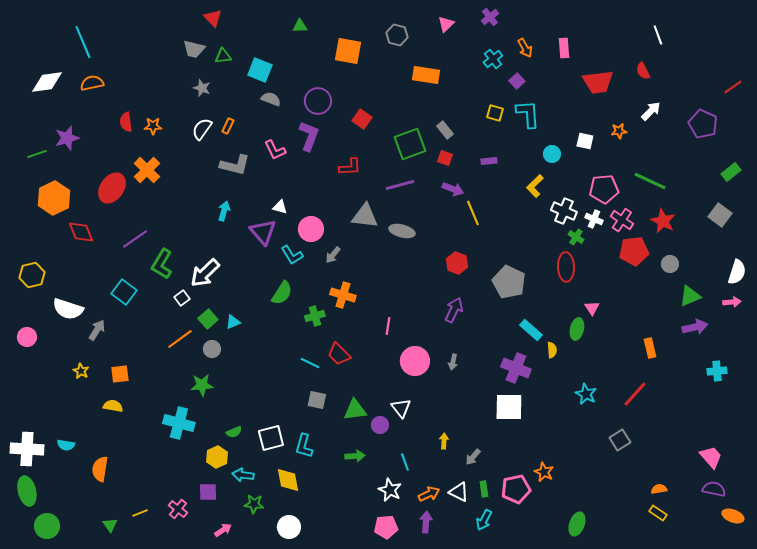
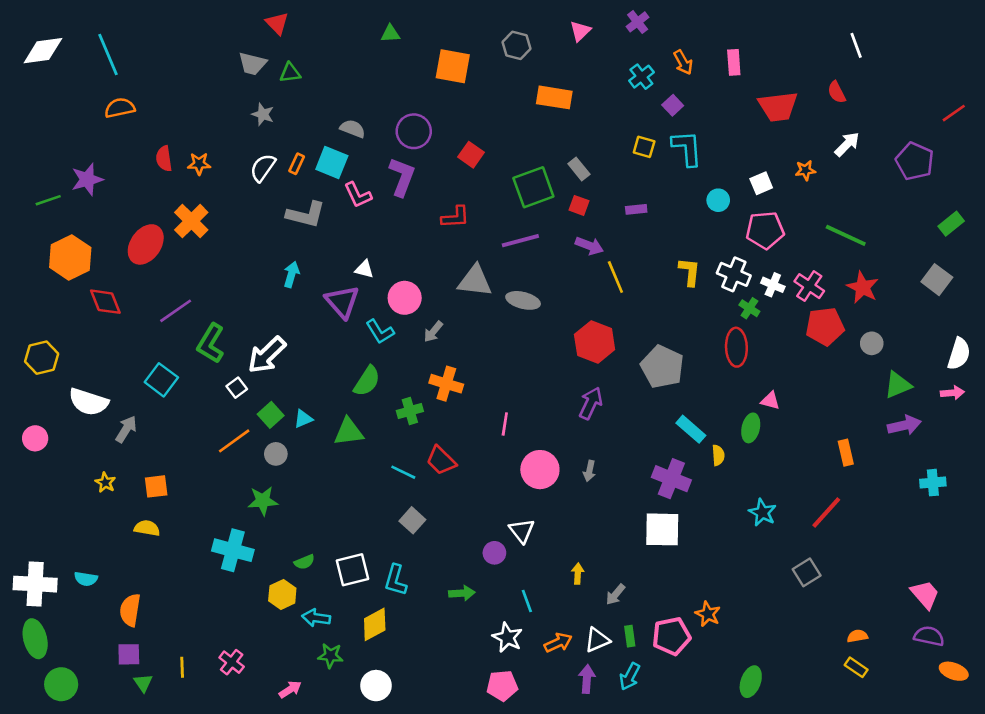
cyan square: (260, 70) -> (332, 162), moved
white diamond: (47, 82) -> (43, 51), moved
white square: (585, 141) -> (761, 183), turned -36
yellow L-shape: (535, 186) -> (690, 272), moved, turned 140
pink pentagon: (604, 189) -> (765, 230), moved
red hexagon: (457, 263) -> (595, 342), size x1.4
pink triangle: (592, 308) -> (770, 401), turned -42
gray square: (317, 400) -> (412, 520), turned 30
green triangle: (355, 410) -> (349, 432), moved
yellow diamond: (288, 480) -> (375, 624), turned 72
purple square: (208, 492) -> (129, 654), moved
white triangle: (459, 492) -> (597, 640), turned -50
yellow line: (140, 513) -> (182, 667), turned -70
purple arrow: (426, 522) -> (587, 679), moved

